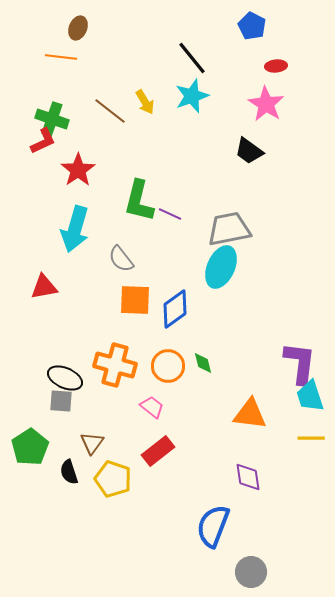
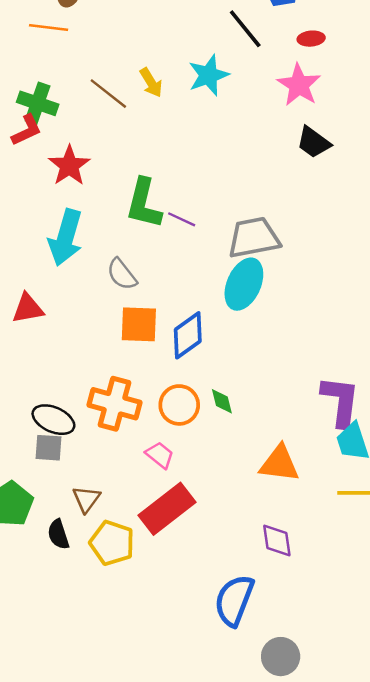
black line: (192, 58) -> (245, 29), moved
black trapezoid: (249, 151) -> (314, 142), moved
red rectangle: (158, 451) -> (167, 509), size x1.4

